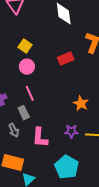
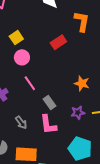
yellow square: (25, 46) -> (16, 38), turned 32
gray rectangle: (24, 113) -> (49, 103), moved

